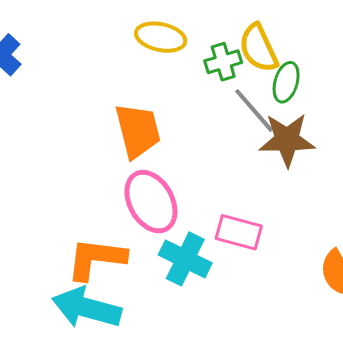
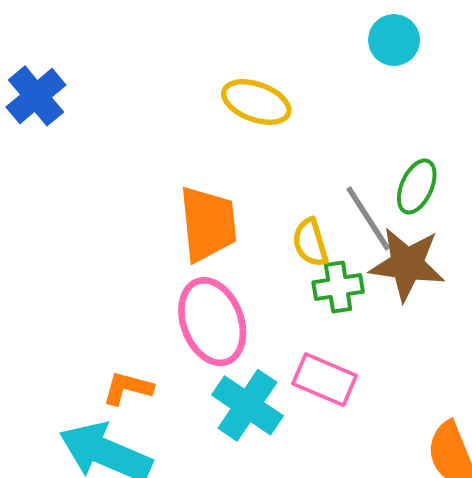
yellow semicircle: (258, 48) -> (310, 243), moved, size x0.7
green cross: (223, 62) -> (338, 287), moved
orange L-shape: (96, 259) -> (128, 388), size x0.6

